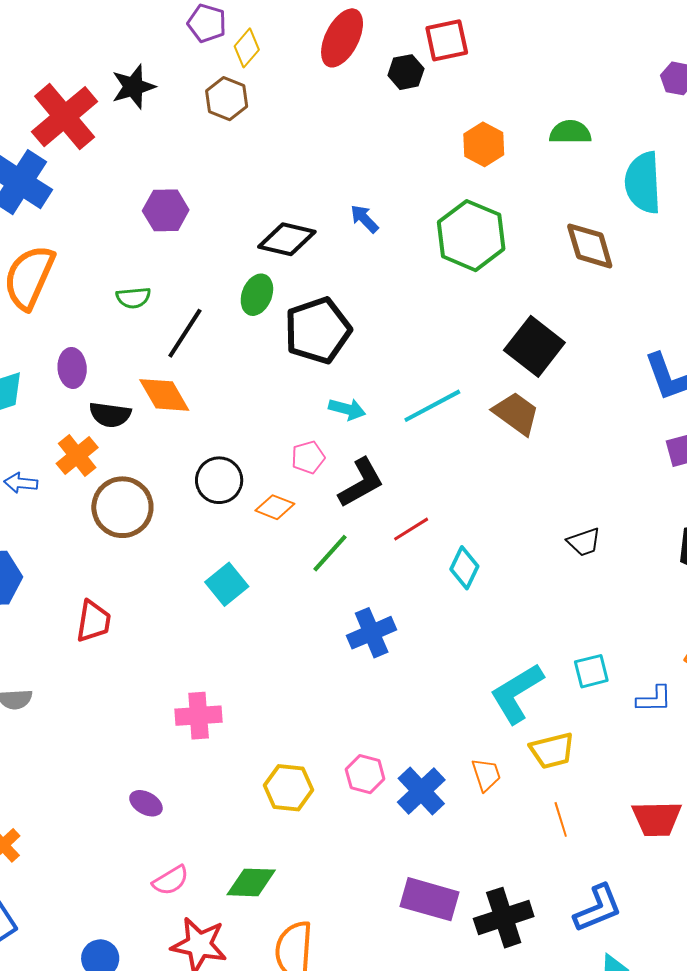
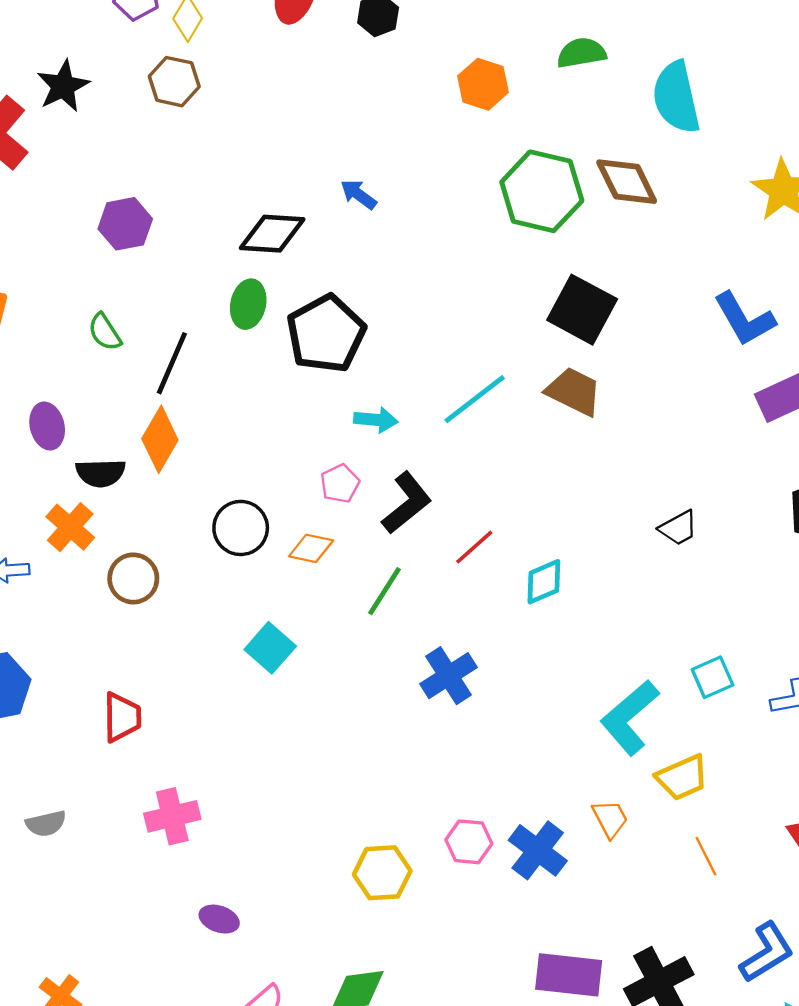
green hexagon: (471, 236) -> (542, 191), moved
green semicircle: (133, 298) -> (105, 332), turned 72
orange diamond: (164, 395) -> (160, 439), turned 70
brown circle: (122, 507) -> (133, 578), size x0.7
cyan diamond: (464, 568) -> (544, 582), turned 51
pink cross: (199, 716) -> (172, 816), moved

